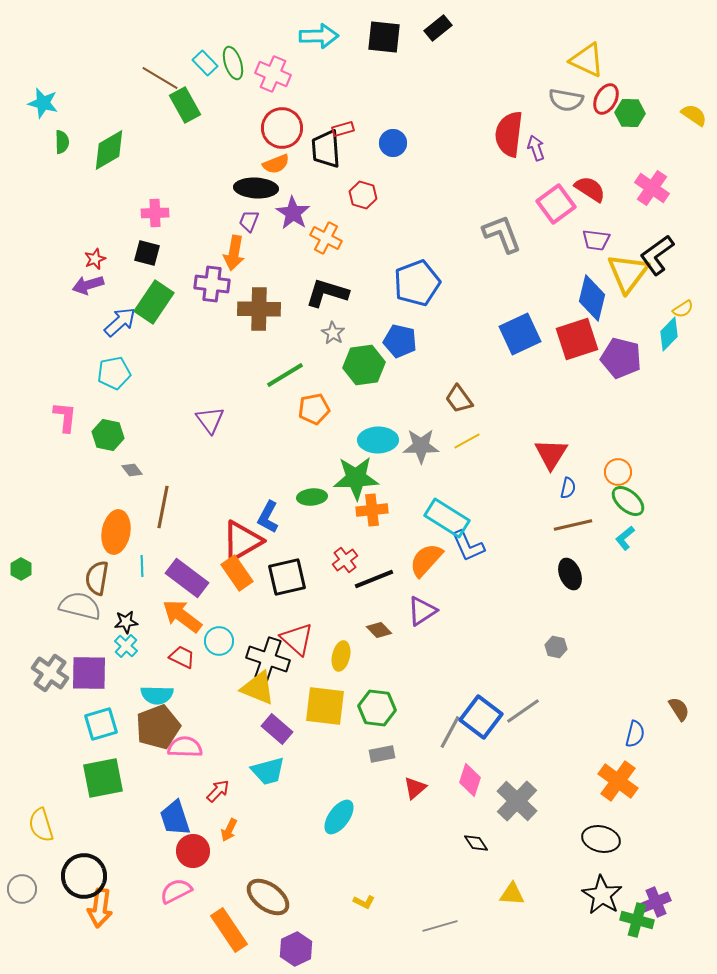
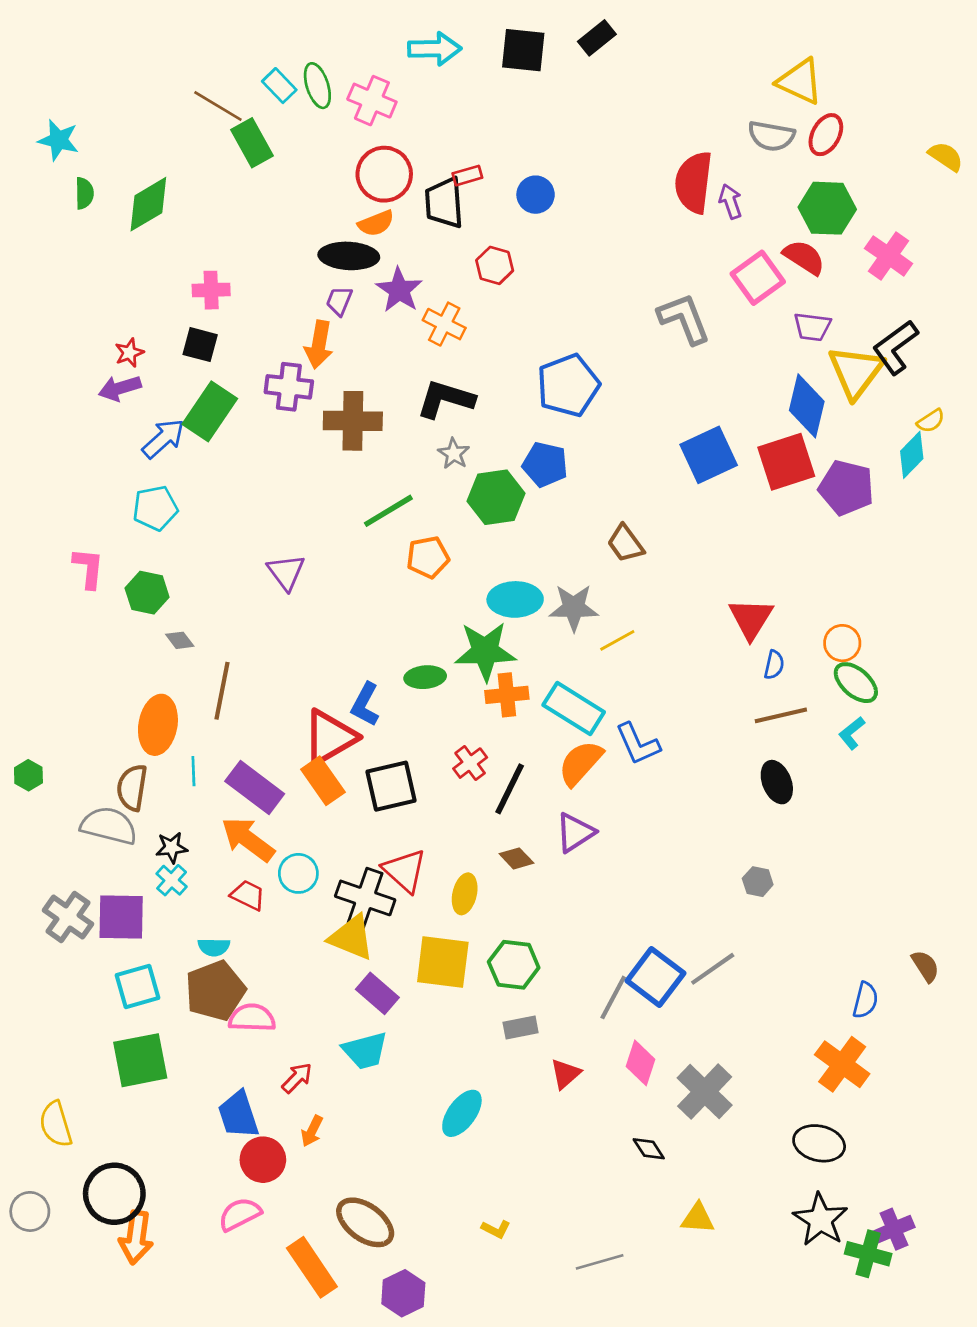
green hexagon: (630, 113) -> (827, 208), moved, size x1.4
yellow line: (467, 441) -> (617, 640), moved
cyan rectangle: (447, 518) -> (574, 708), moved
black line: (374, 579) -> (510, 789), turned -42
cyan semicircle: (157, 695) -> (214, 947), size x0.7

